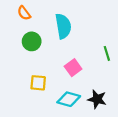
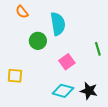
green circle: (32, 41) -> (38, 41), moved
yellow square: (38, 83) -> (15, 76), moved

